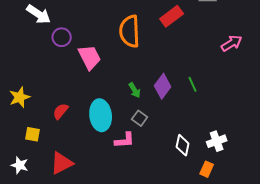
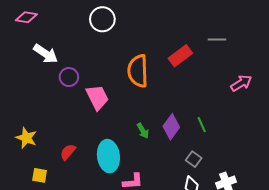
yellow star: (20, 97) -> (26, 138), turned -30
gray square: (140, 118) -> (194, 159), moved

